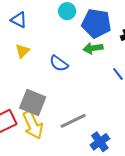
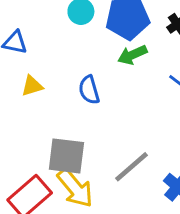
yellow triangle: (22, 51) -> (32, 86), turned 42
blue semicircle: (59, 63) -> (89, 90), turned 54

